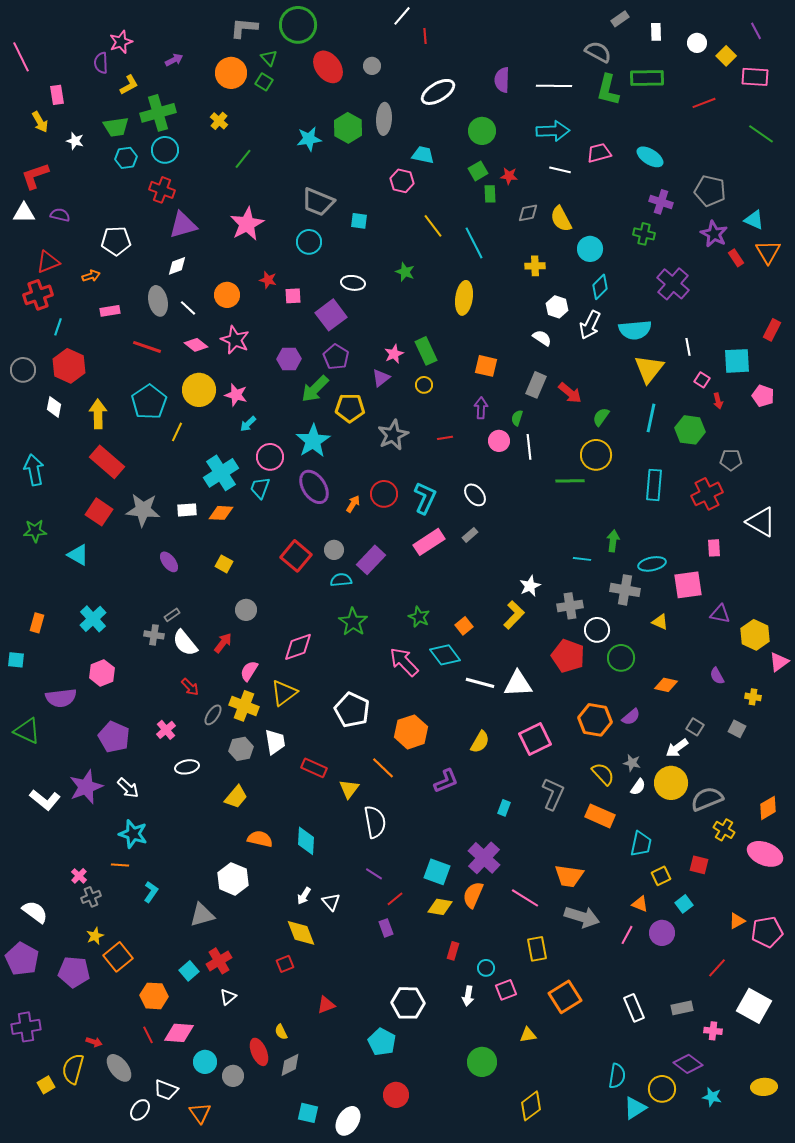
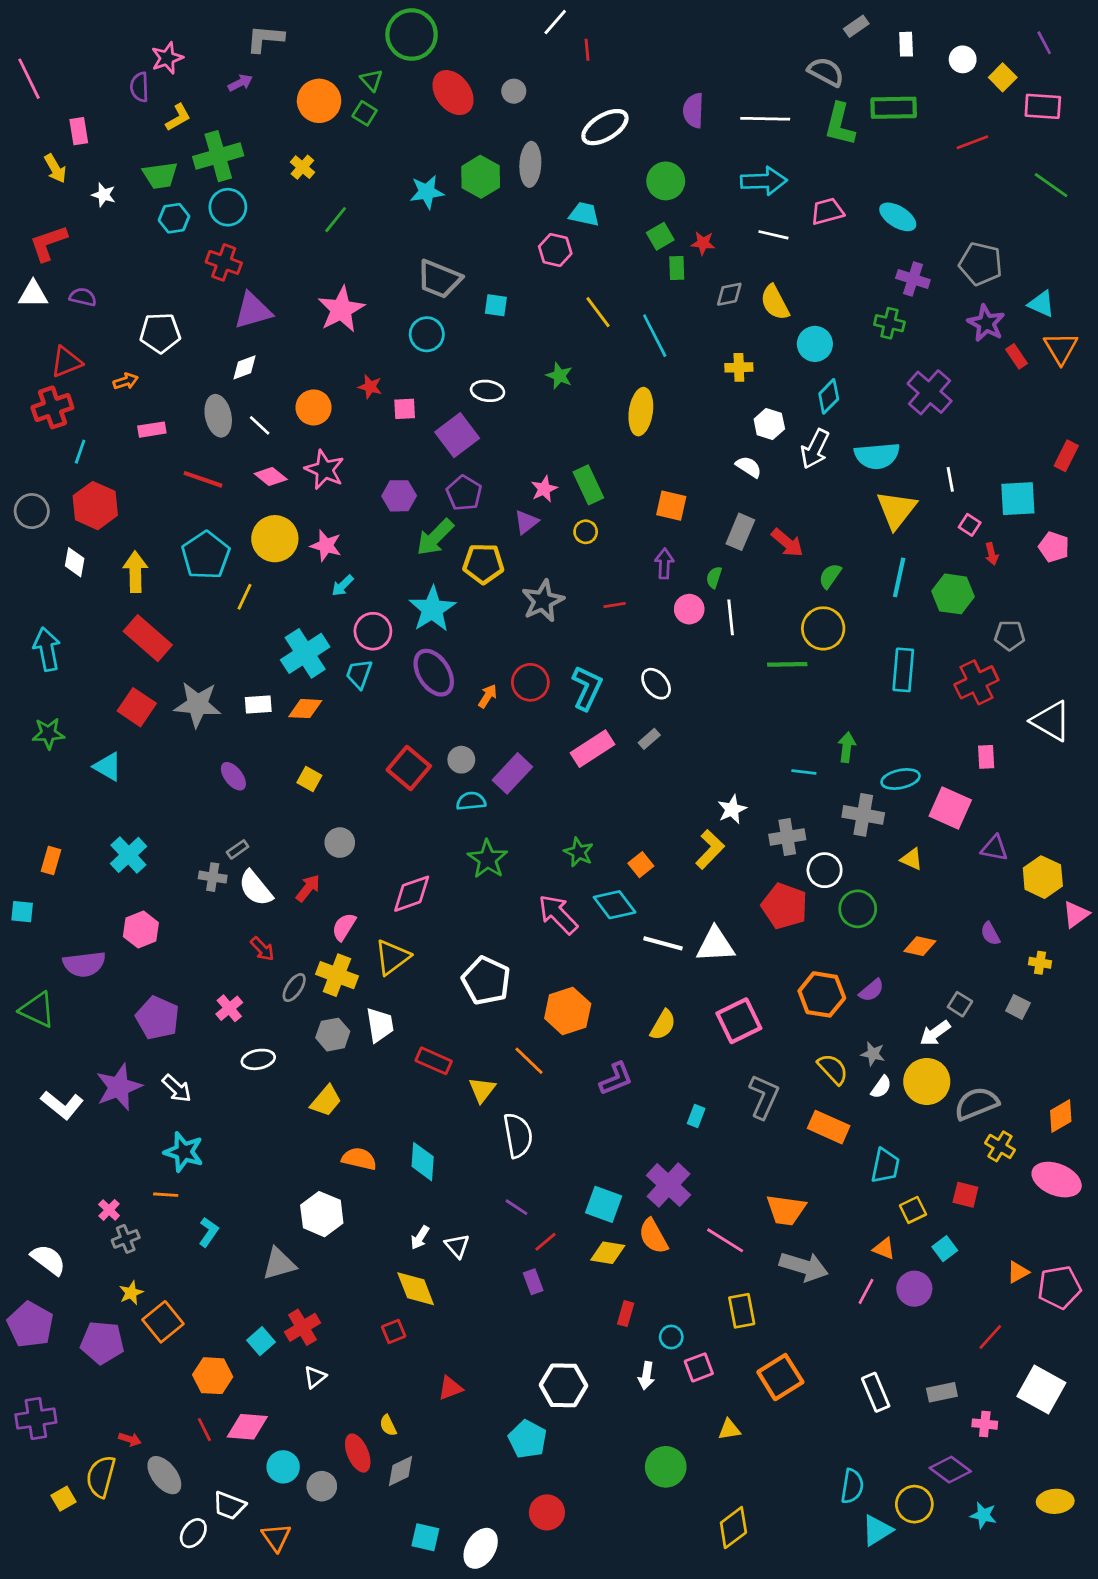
gray L-shape: (244, 28) -> (265, 39), moved
pink square: (688, 585) -> (950, 808), turned 32
orange semicircle: (473, 895) -> (653, 1236), turned -52

